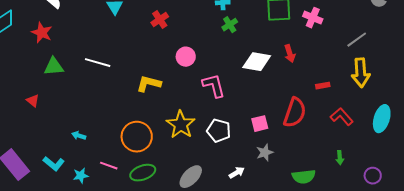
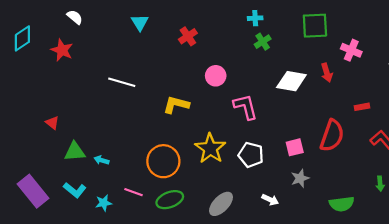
pink cross: (313, 18) -> (351, 50), moved
green triangle: (54, 67) -> (75, 152), moved
white arrow: (237, 173) -> (270, 200), turned 56

